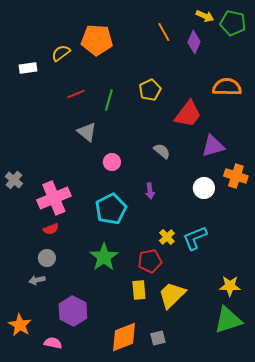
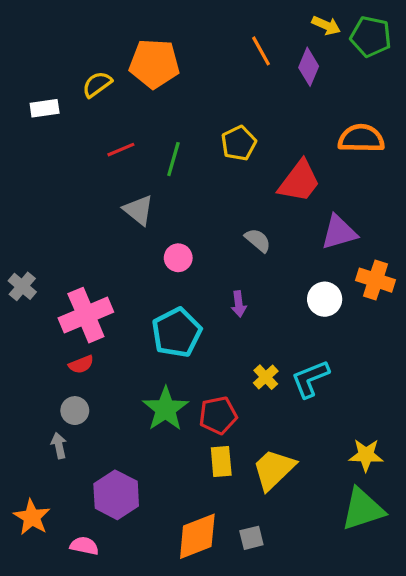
red pentagon: (150, 261) -> (218, 415), moved
gray arrow: (37, 280) -> (59, 446), turned 91

